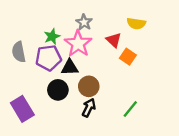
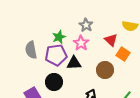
pink star: (78, 44) -> (81, 43), size x0.7
brown circle: (89, 86) -> (105, 70), moved
black circle: (58, 90) -> (54, 82), moved

